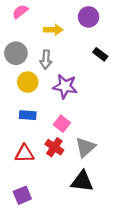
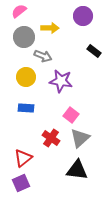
gray circle: (16, 53) -> (24, 37), moved
gray arrow: (46, 60) -> (43, 56), turned -72
pink square: (62, 124) -> (71, 115), moved
red triangle: (24, 154) -> (23, 158), moved, turned -36

